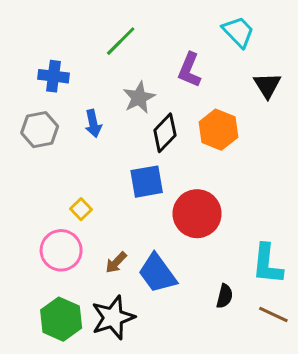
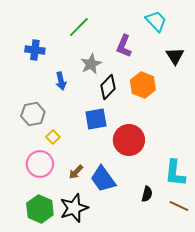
gray hexagon: (40, 130) -> (33, 114), moved

